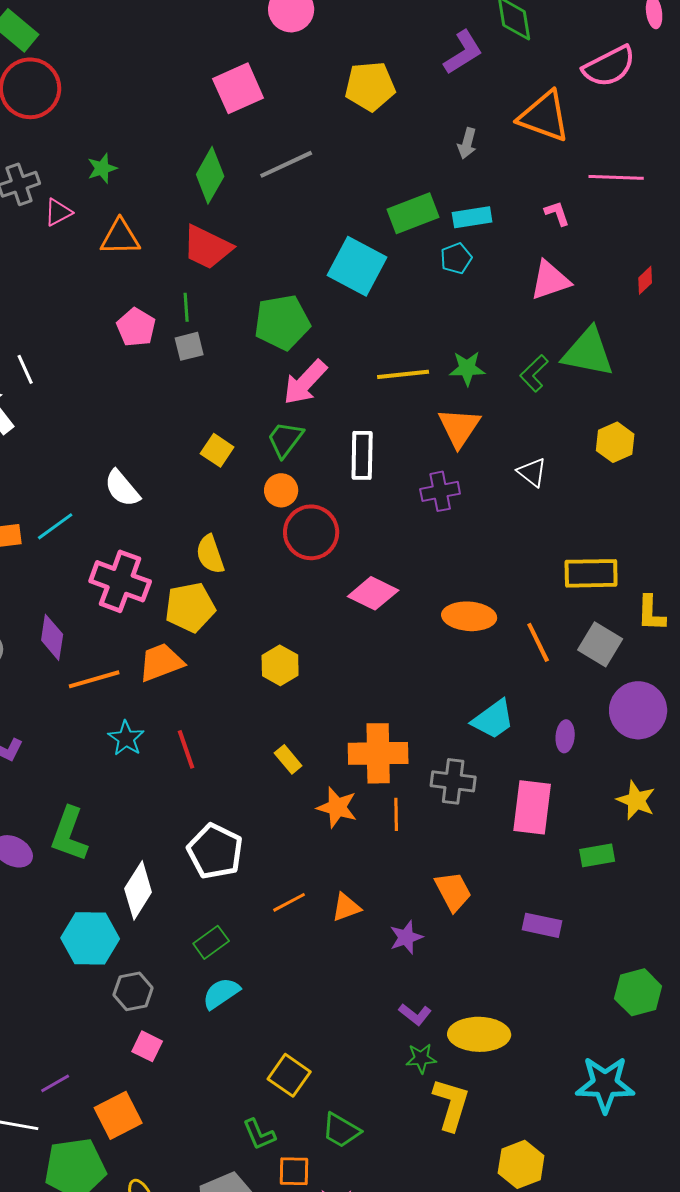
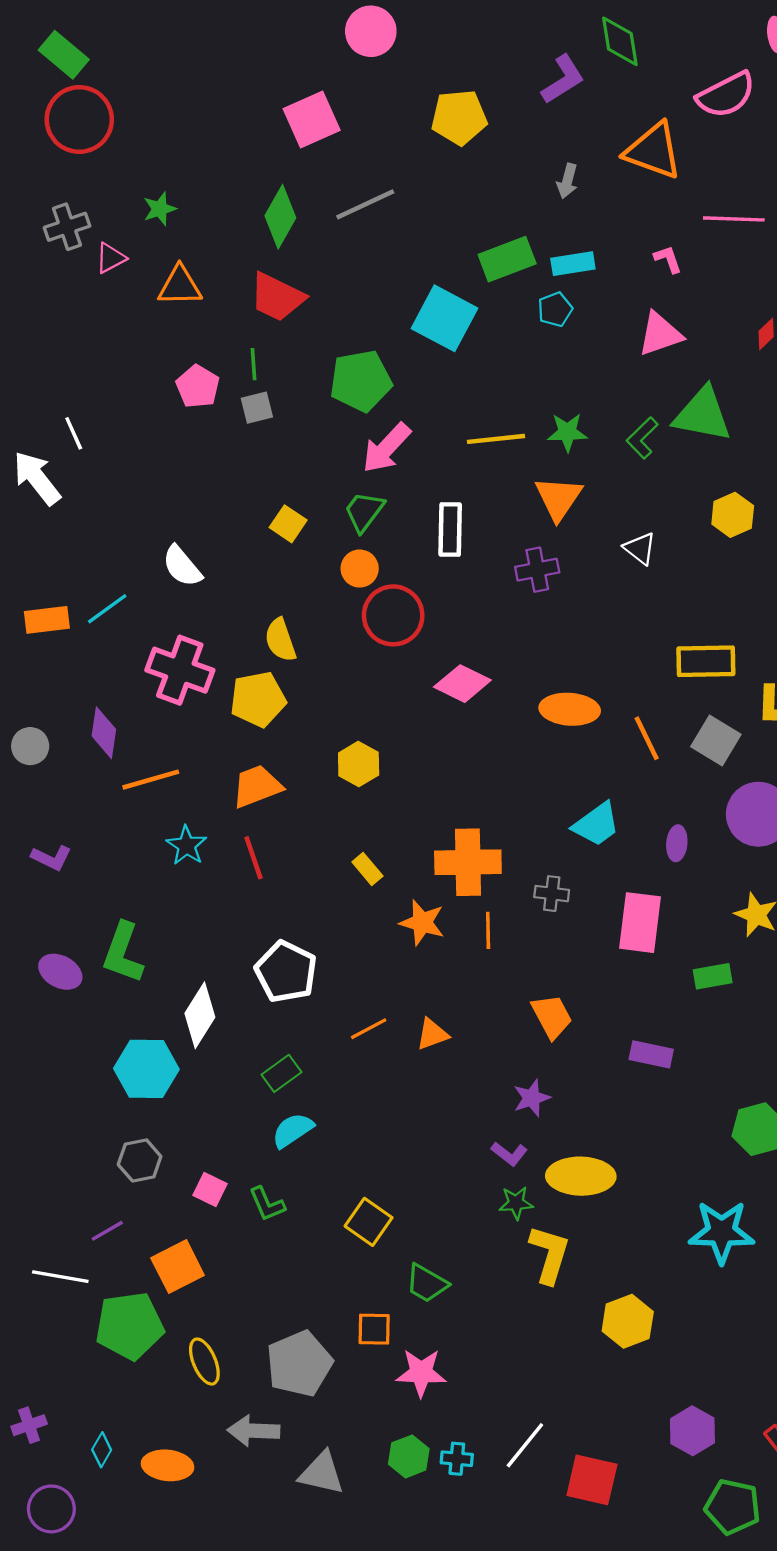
orange trapezoid: (161, 662) -> (257, 786), moved
gray cross: (453, 781) -> (552, 894), size x0.7
purple star: (406, 937) -> (532, 1098), moved
gray hexagon: (133, 991) -> (140, 1160), moved
green L-shape: (259, 1134) -> (267, 1204), moved

